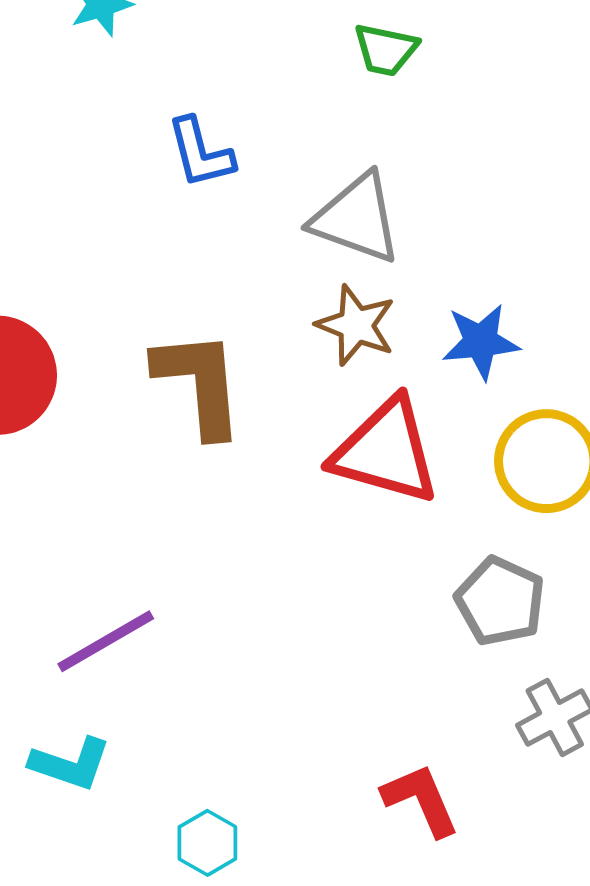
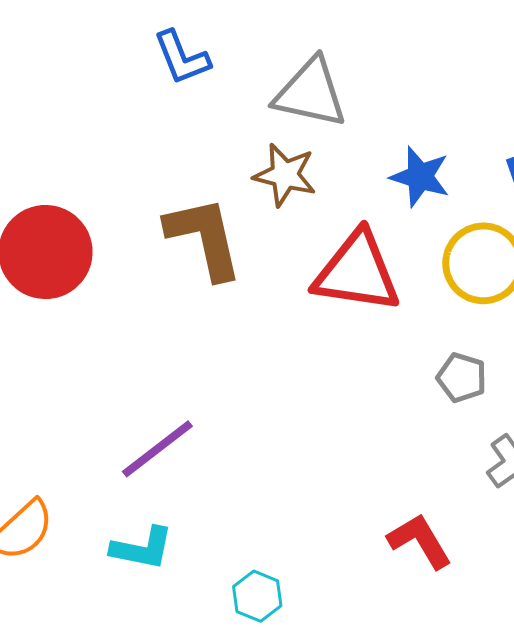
brown star: (356, 325) -> (285, 175), moved
blue star: (481, 342) -> (420, 177), turned 30
gray pentagon: (500, 601) -> (462, 378), size x0.7

